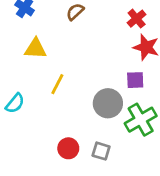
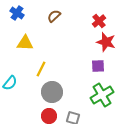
gray circle: (108, 103) -> (52, 92), moved

